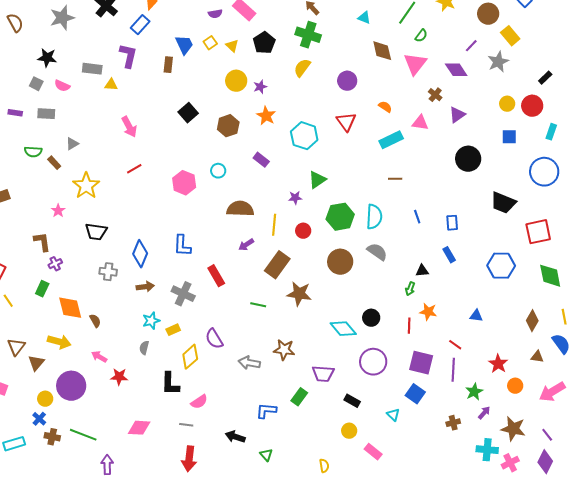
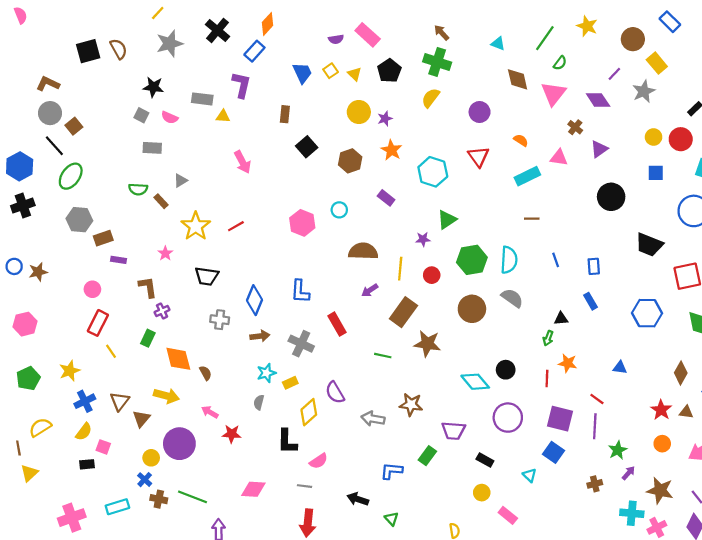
brown rectangle: (168, 65) -> (285, 114), moved
purple rectangle: (15, 113) -> (119, 260), moved
red line: (134, 169) -> (236, 226), moved
red star: (498, 364) -> (661, 410), moved

